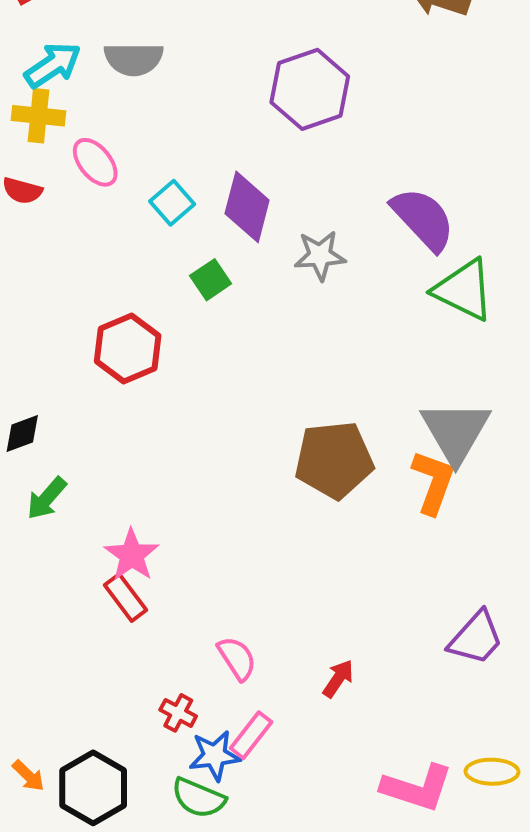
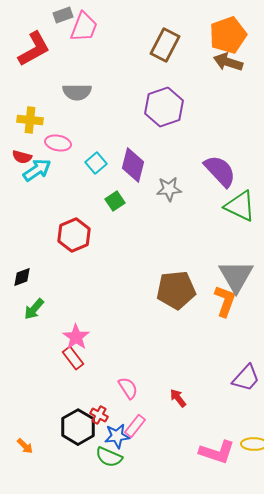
cyan arrow: (53, 65) -> (37, 170), moved
pink ellipse: (95, 162) -> (58, 143), turned -40
red arrow: (338, 679) -> (178, 398), turned -72
black hexagon: (93, 788) -> (78, 427), moved

